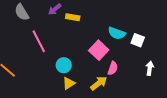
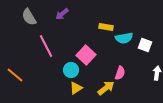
yellow rectangle: (73, 17) -> (106, 27), moved
cyan semicircle: (117, 33) -> (124, 38), turned -30
pink square: (99, 50) -> (86, 55), moved

